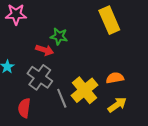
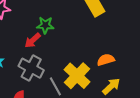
red arrow: (45, 50) -> (33, 40), turned 126

